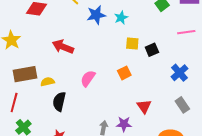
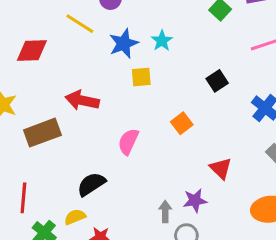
yellow square: (132, 43) -> (141, 77), moved
brown rectangle: (25, 74) -> (42, 133), moved
yellow semicircle: (48, 82) -> (75, 217), moved
black semicircle: (59, 102) -> (91, 184), turned 54

